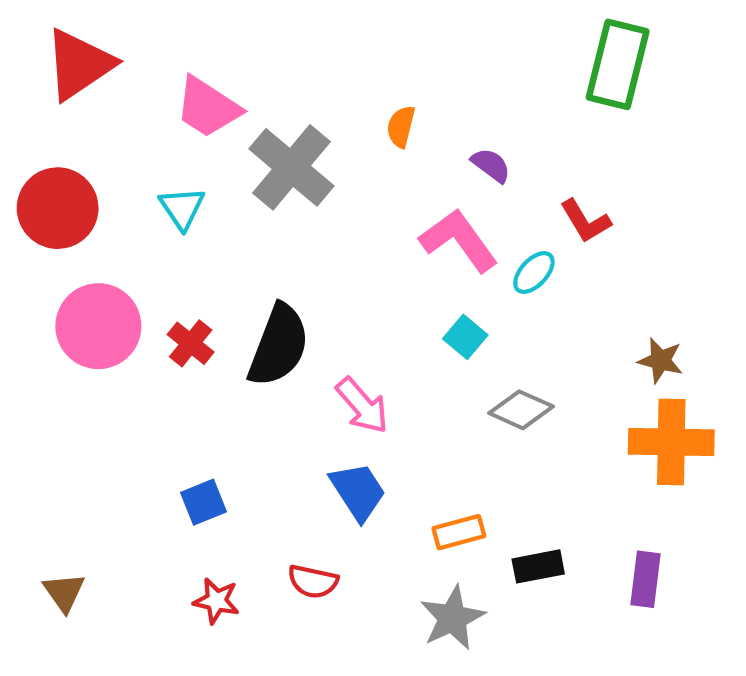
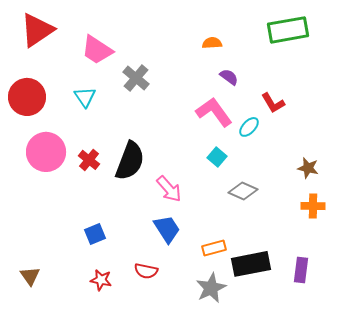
green rectangle: (618, 64) -> (288, 30), turned 66
orange semicircle: (401, 127) -> (212, 43), moved, turned 72
gray cross: (291, 167) -> (136, 78), size x0.7
orange cross: (671, 442) -> (313, 206), size x0.6
black rectangle: (538, 566) -> (251, 264), size x1.6

